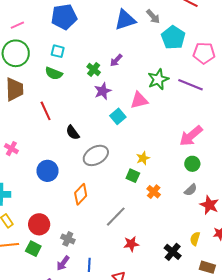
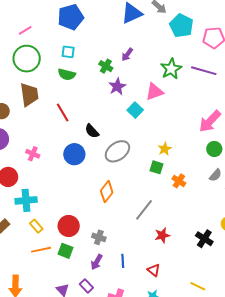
blue circle: (48, 171) -> (74, 154), moved

